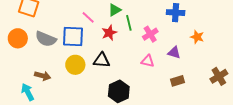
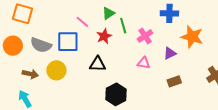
orange star: (197, 37) -> (192, 37), size x1.6
purple triangle: (174, 53) -> (170, 53), turned -40
yellow circle: (75, 65) -> (56, 70), moved
brown arrow: (43, 76) -> (30, 74), moved

